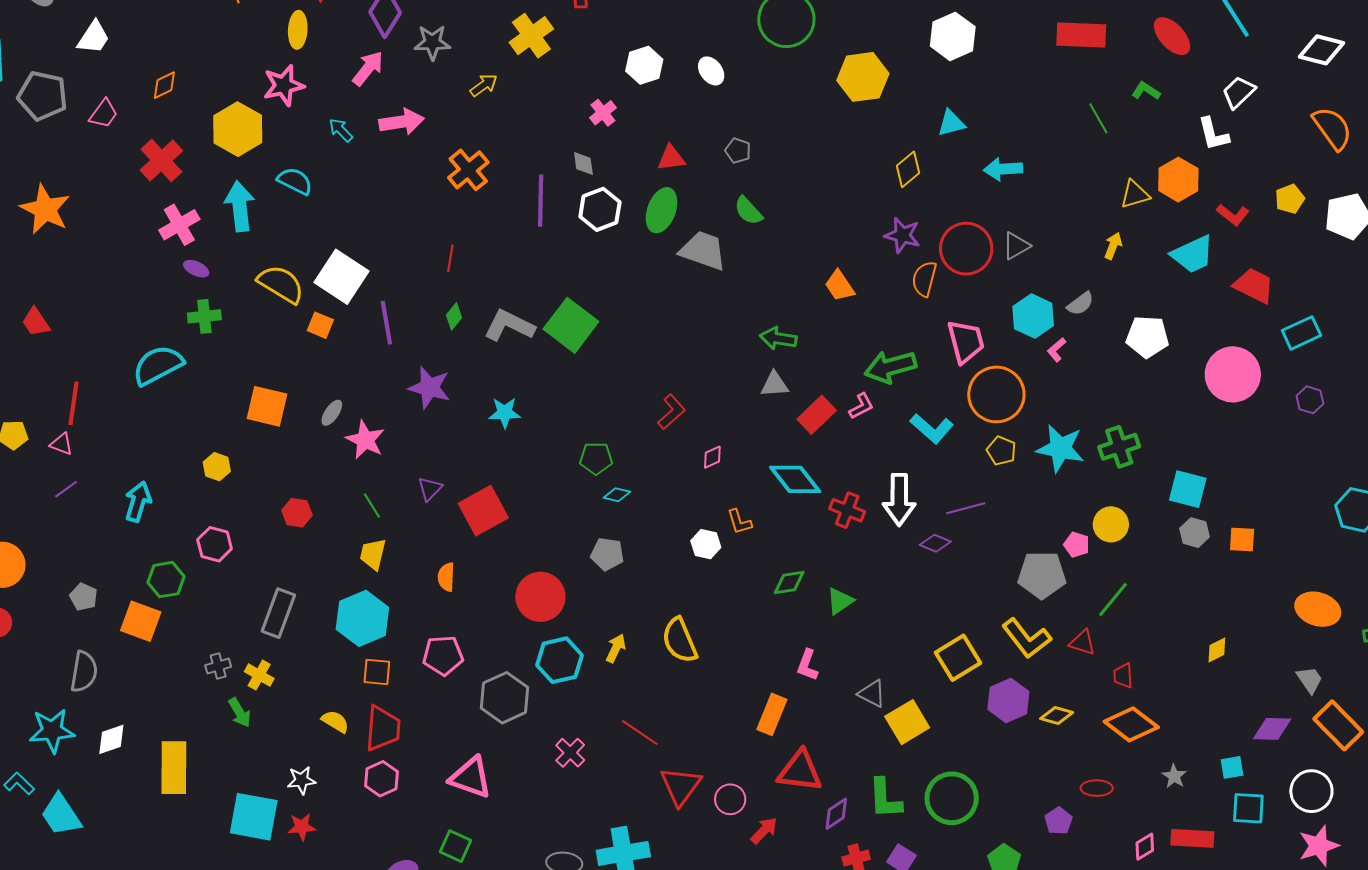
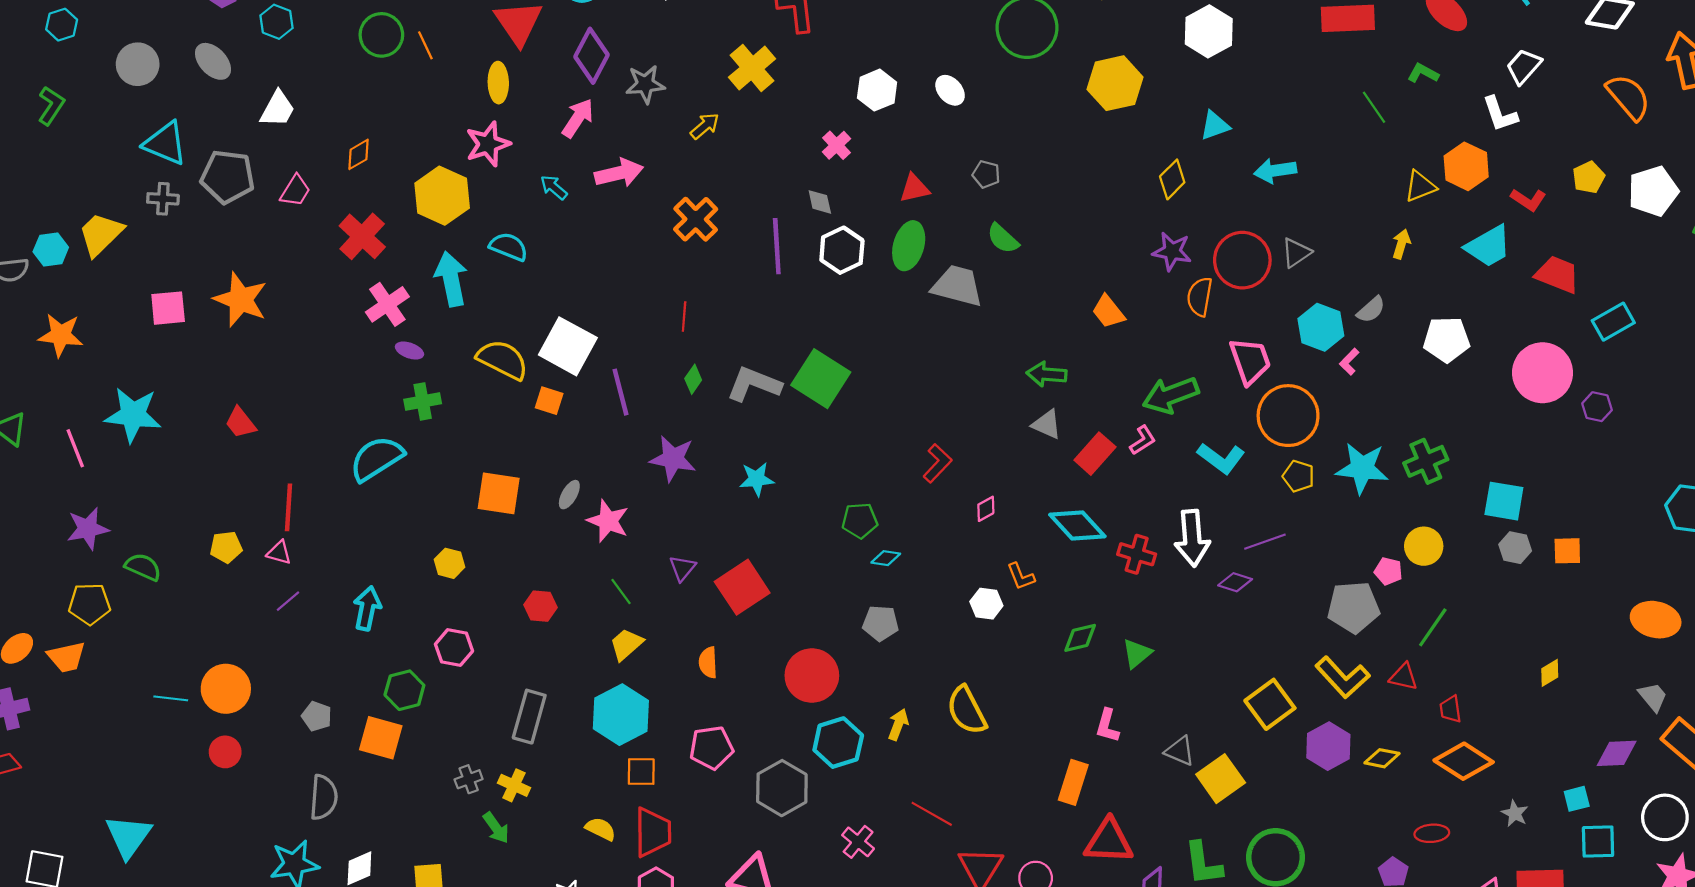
gray triangle: (775, 384) -> (1047, 424), turned 32
purple hexagon: (1310, 400) -> (1597, 407), moved
yellow trapezoid: (373, 554) -> (626, 644), turned 40

